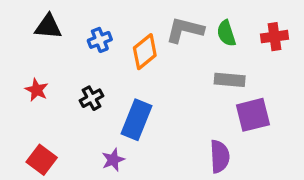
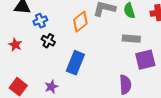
blue cross: (100, 40) -> (40, 21), moved
black cross: (92, 98) -> (48, 41), moved, turned -32
purple star: (113, 160) -> (51, 87), moved

